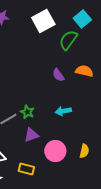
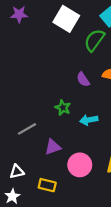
white square: (43, 21) -> (66, 19), turned -30
green star: (27, 112) -> (63, 108), moved

